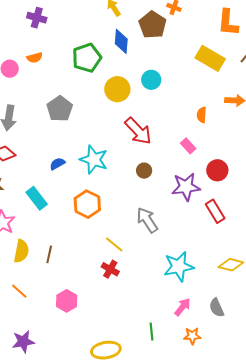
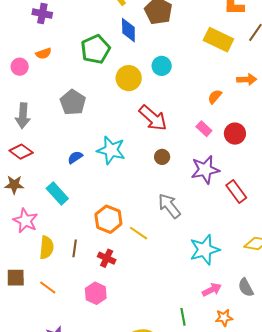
orange semicircle: (202, 115) -> (215, 97), turned 42
red circle: (217, 170) -> (235, 134), moved
orange hexagon: (87, 204) -> (108, 219), moved
red cross: (110, 269) -> (107, 258), moved
pink arrow: (182, 307) -> (212, 290), turned 30

